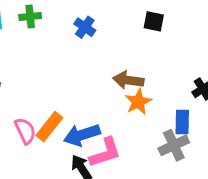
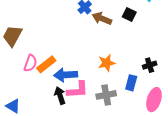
brown arrow: (128, 80) -> (102, 18), moved
pink semicircle: (25, 131) -> (30, 63), turned 30
gray cross: (174, 145) -> (106, 95), moved

